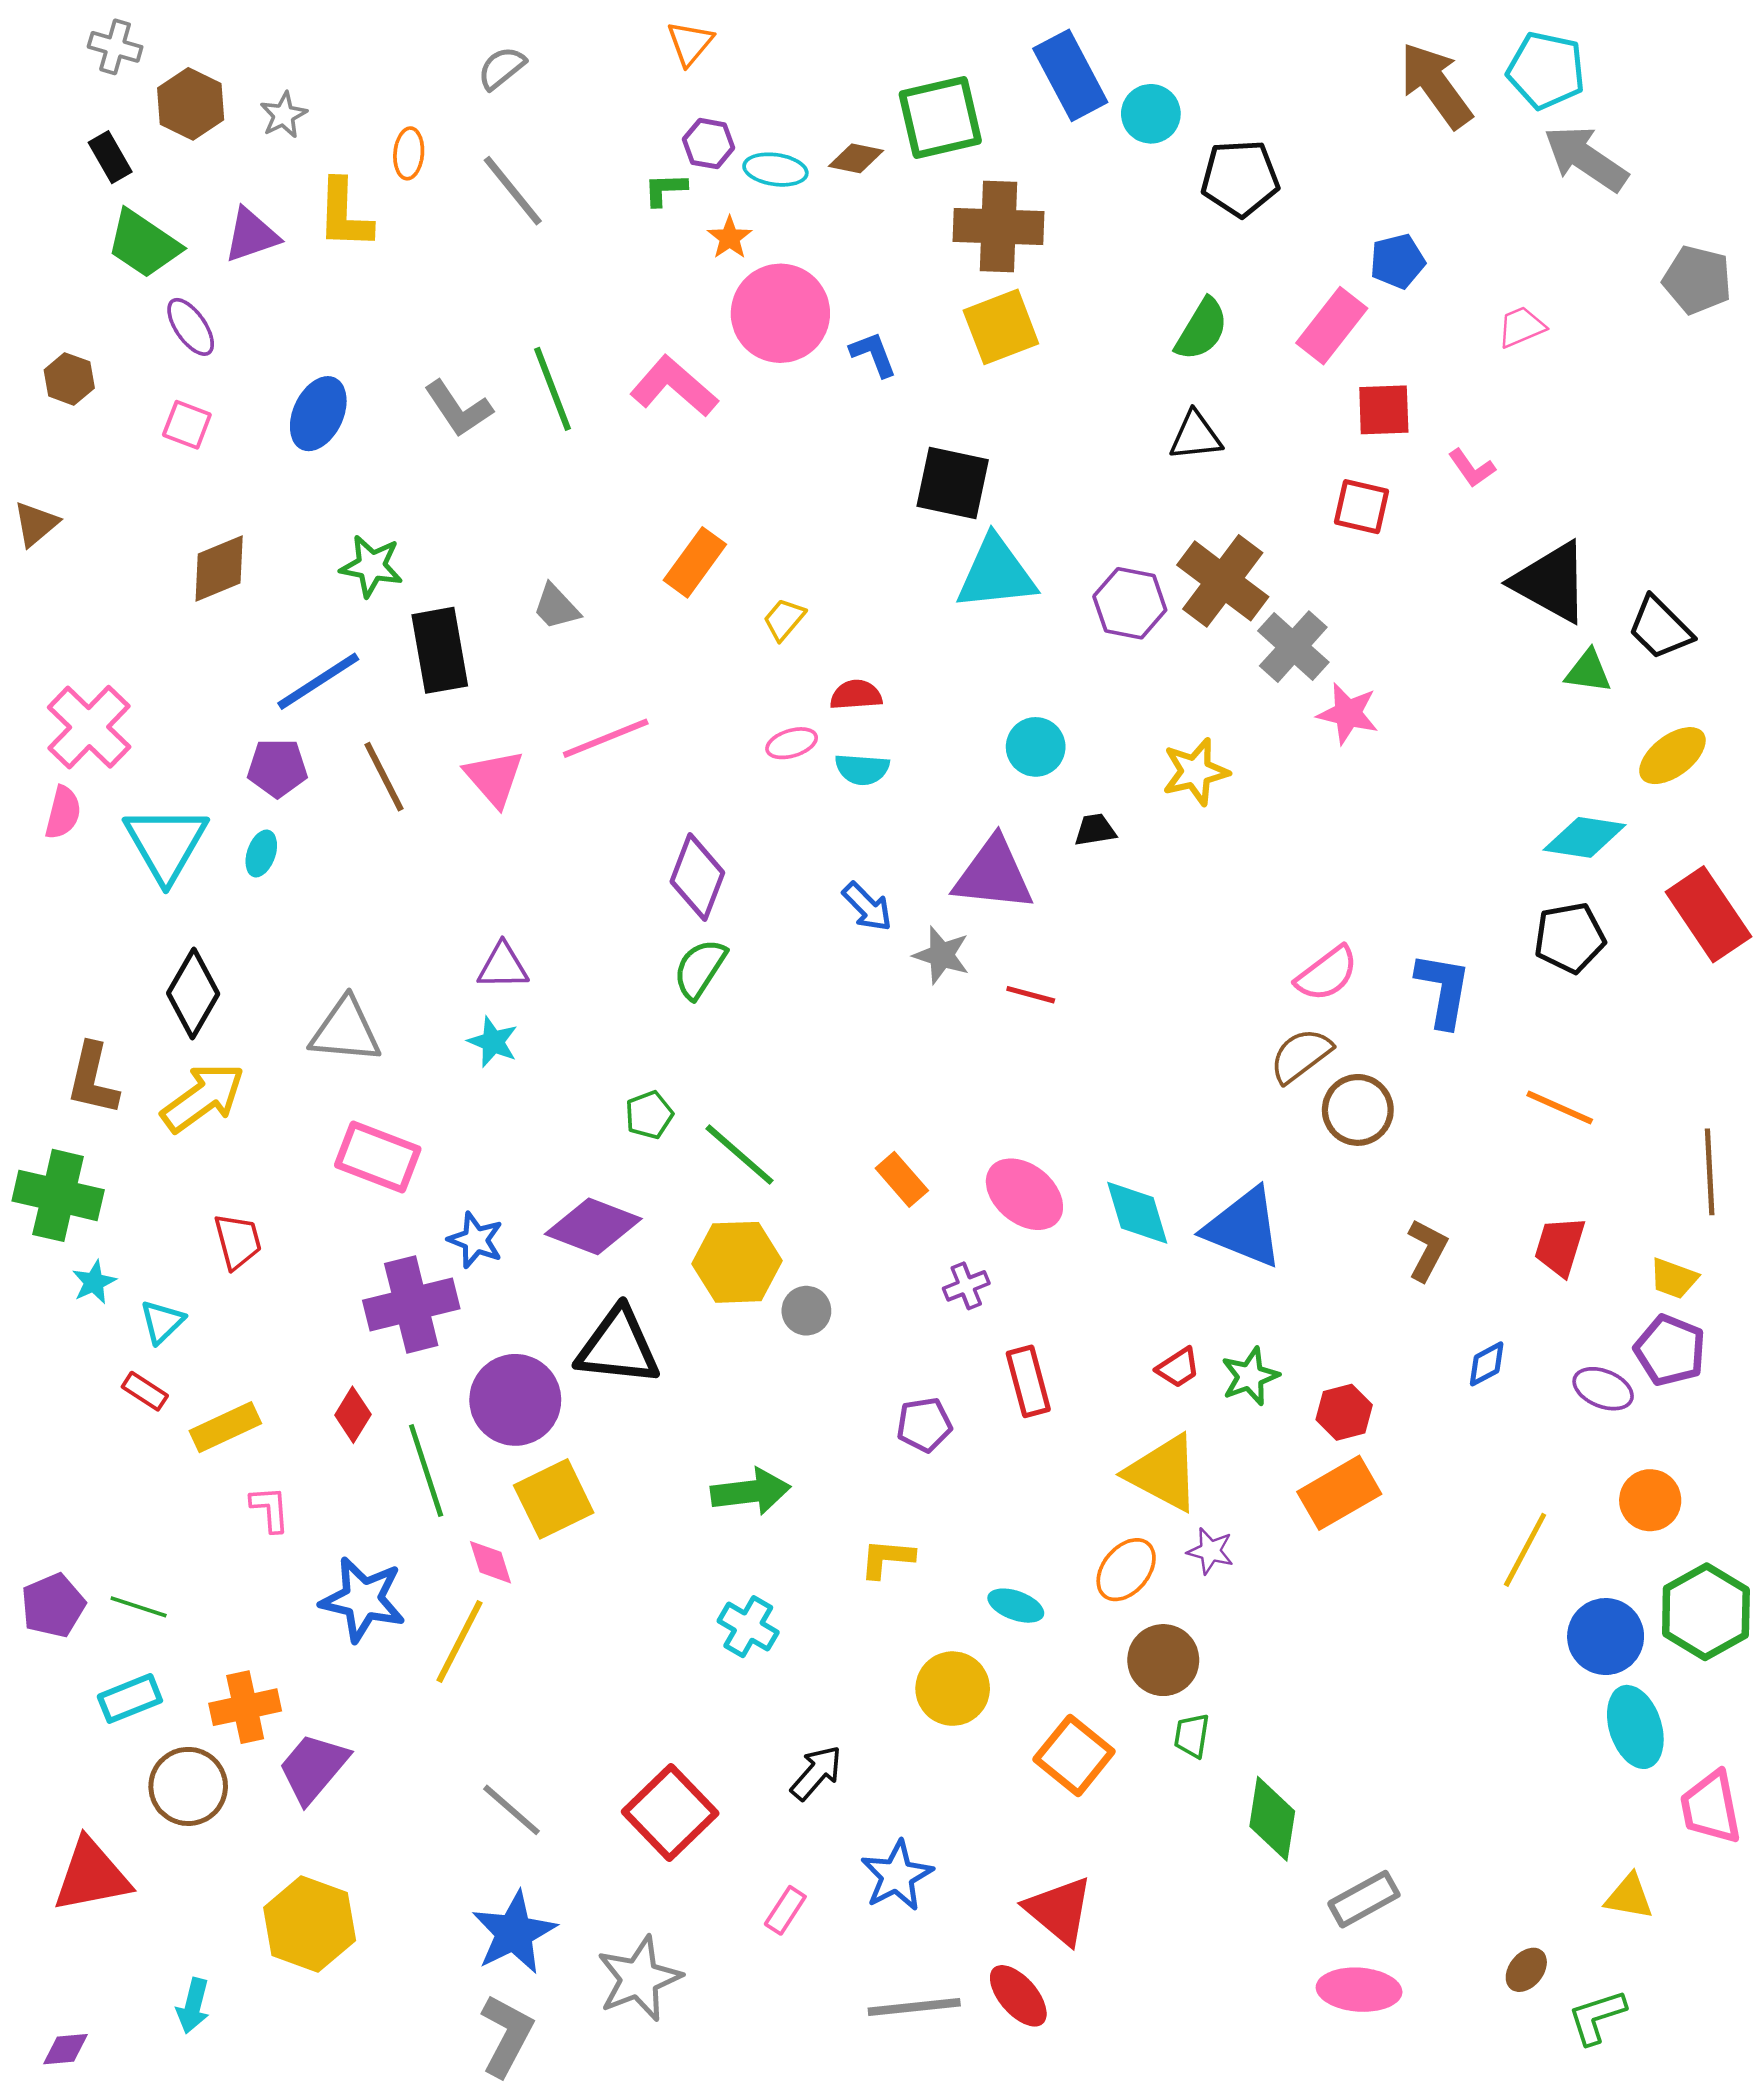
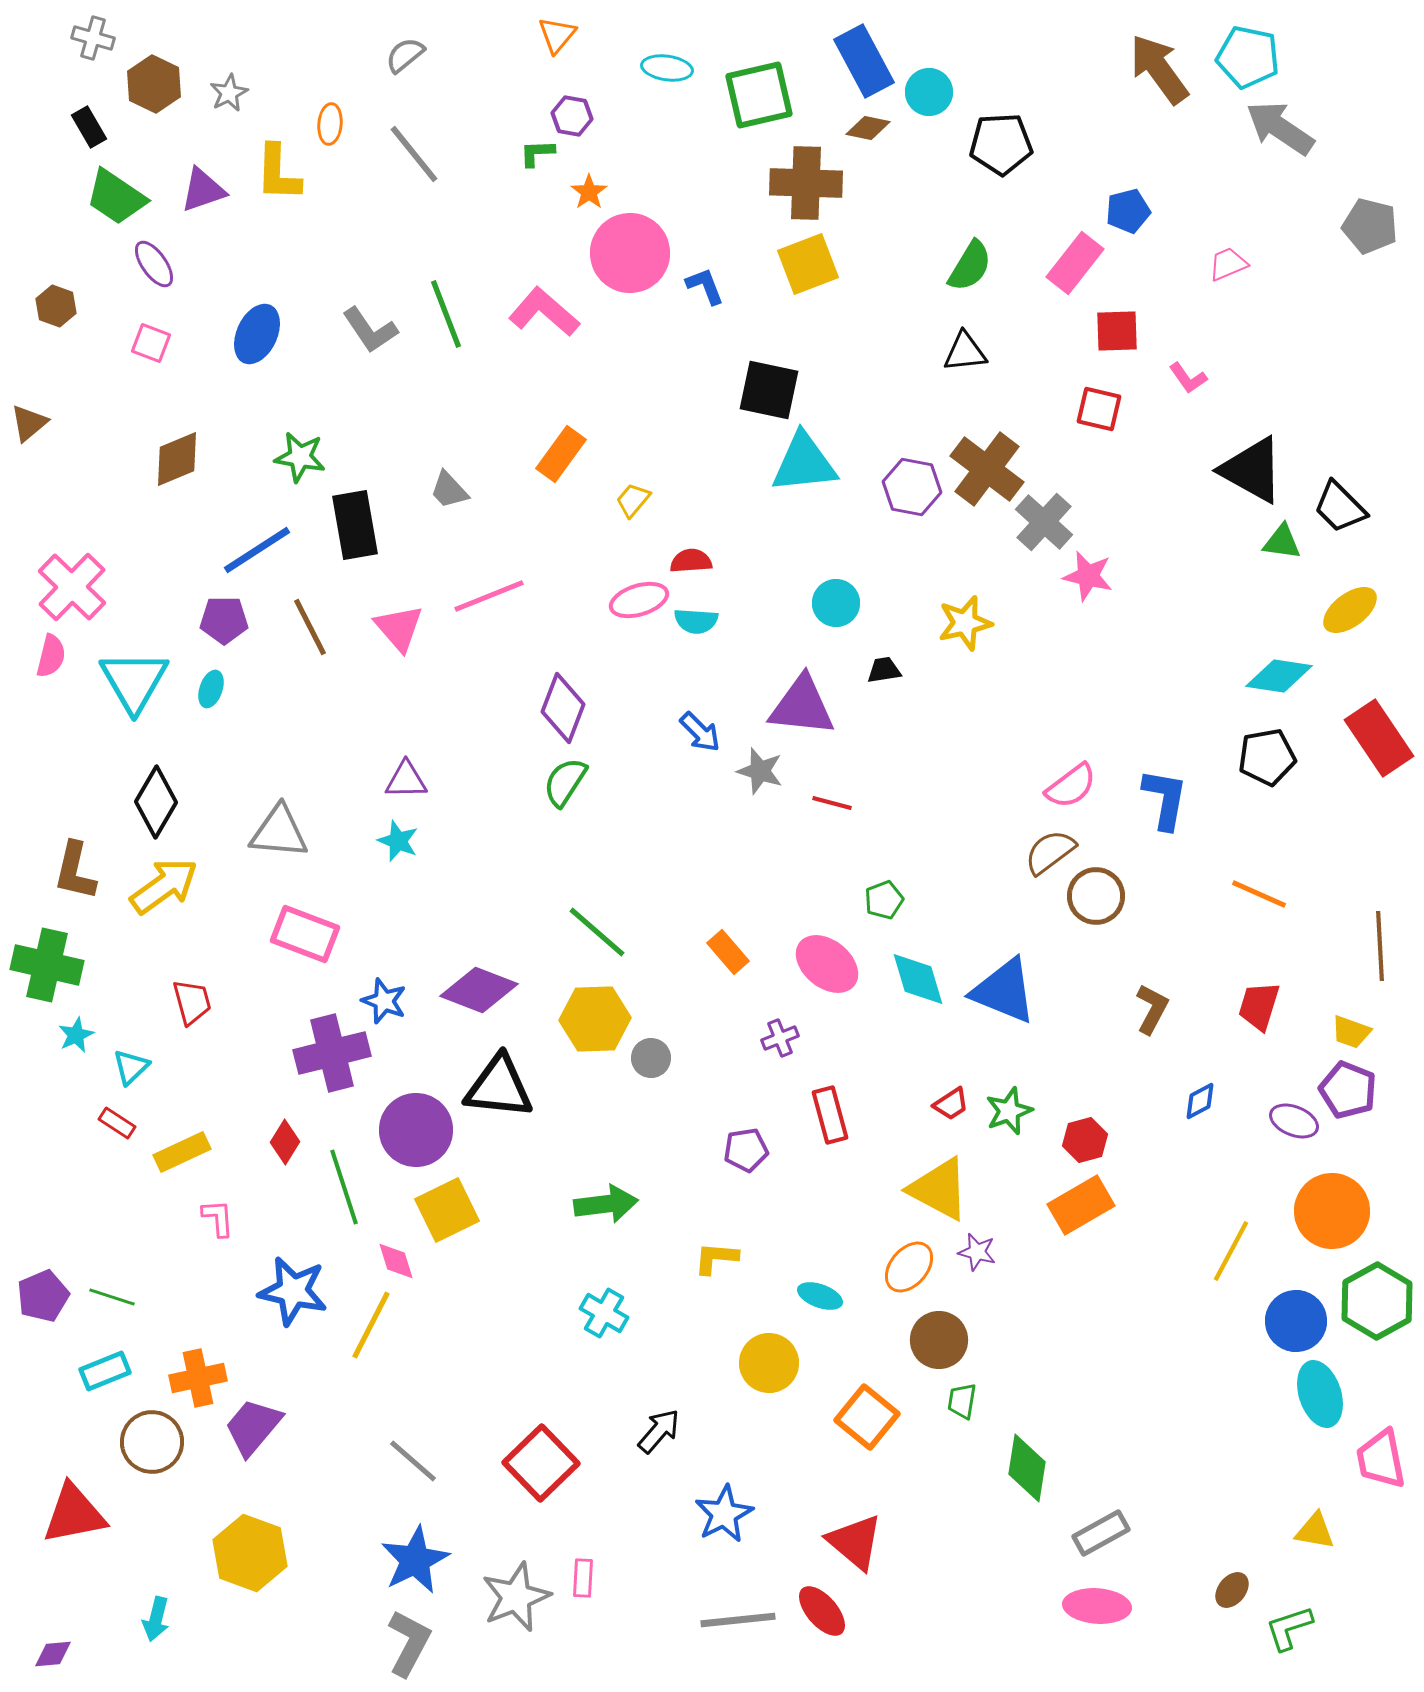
brown diamond: (856, 158) -> (868, 128), moved
cyan ellipse: (775, 170) -> (667, 68), moved
pink ellipse: (792, 743) -> (639, 600), size x1.4
green pentagon: (649, 1115) -> (884, 900), moved
orange circle: (1650, 1500) -> (1332, 1211), size x1.5
pink rectangle: (785, 1910) -> (583, 1578), moved, turned -30

